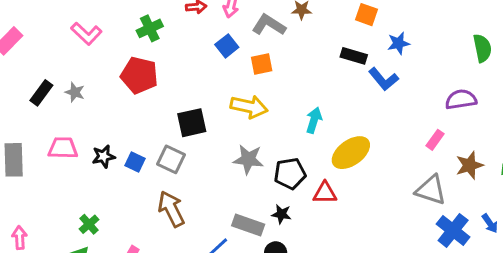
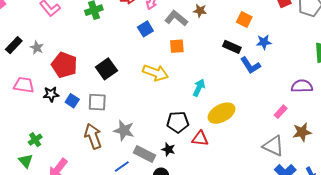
orange square: (262, 64) -> (177, 46), moved
red pentagon: (139, 75) -> (64, 65), moved
black square: (192, 123) -> (106, 69), moved, turned -30
gray square: (171, 159) -> (97, 102), turned -30
gray star: (248, 159) -> (124, 130), moved

